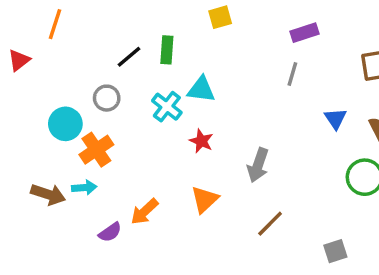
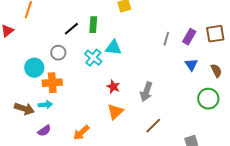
purple rectangle: (304, 33) -> (189, 37), moved, turned -42
red star: (201, 141) -> (113, 87), moved
orange cross: (96, 150) -> (52, 83), turned 30
orange arrow: (144, 212) -> (81, 133), moved
purple semicircle: (110, 232) -> (44, 131), moved

